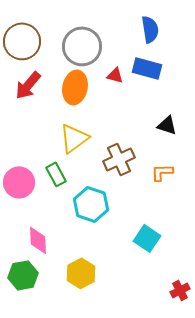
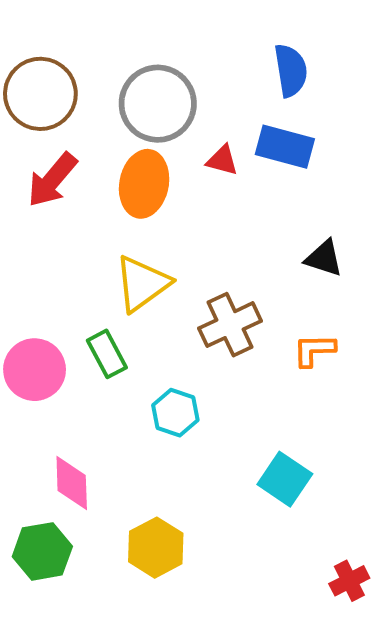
cyan hexagon: (91, 204) -> (175, 413), size x0.7

